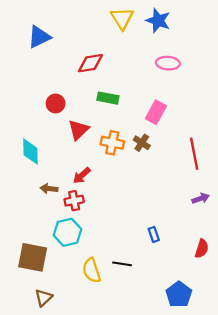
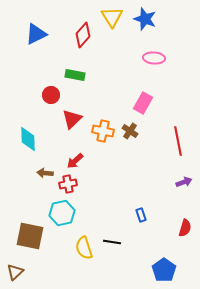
red diamond: (90, 63) -> (83, 35), moved, turned -40
green rectangle: (108, 98) -> (75, 75), moved
brown triangle: (44, 298) -> (15, 272), moved

